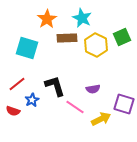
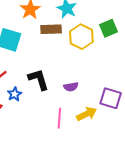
purple semicircle: (93, 89) -> (71, 87), moved
pink line: (75, 107) -> (59, 118), moved, turned 60

